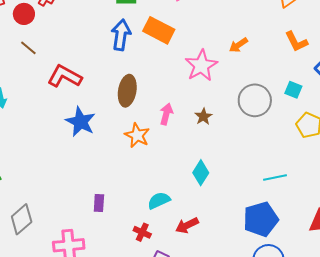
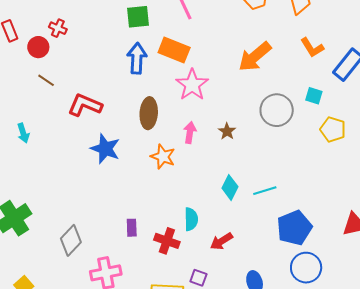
orange arrow: (238, 45) -> (255, 57), size x1.8
pink star: (201, 66) -> (192, 85), moved
cyan line: (275, 178) -> (265, 191), moved
cyan semicircle: (159, 200) -> (191, 219), turned 120
gray diamond: (22, 219) -> (71, 240), moved
red cross: (142, 232) -> (167, 241), moved, size x1.4

